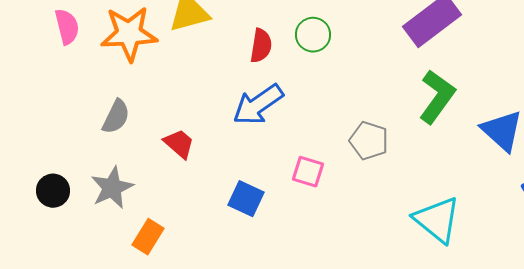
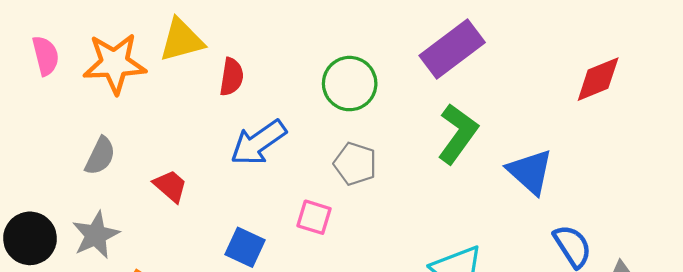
green circle: (313, 35) -> (350, 84), moved, size x1.4
red semicircle: (261, 46) -> (232, 77), moved
gray pentagon: (369, 141) -> (355, 164), moved
black circle: (53, 191) -> (30, 238), size x1.4

